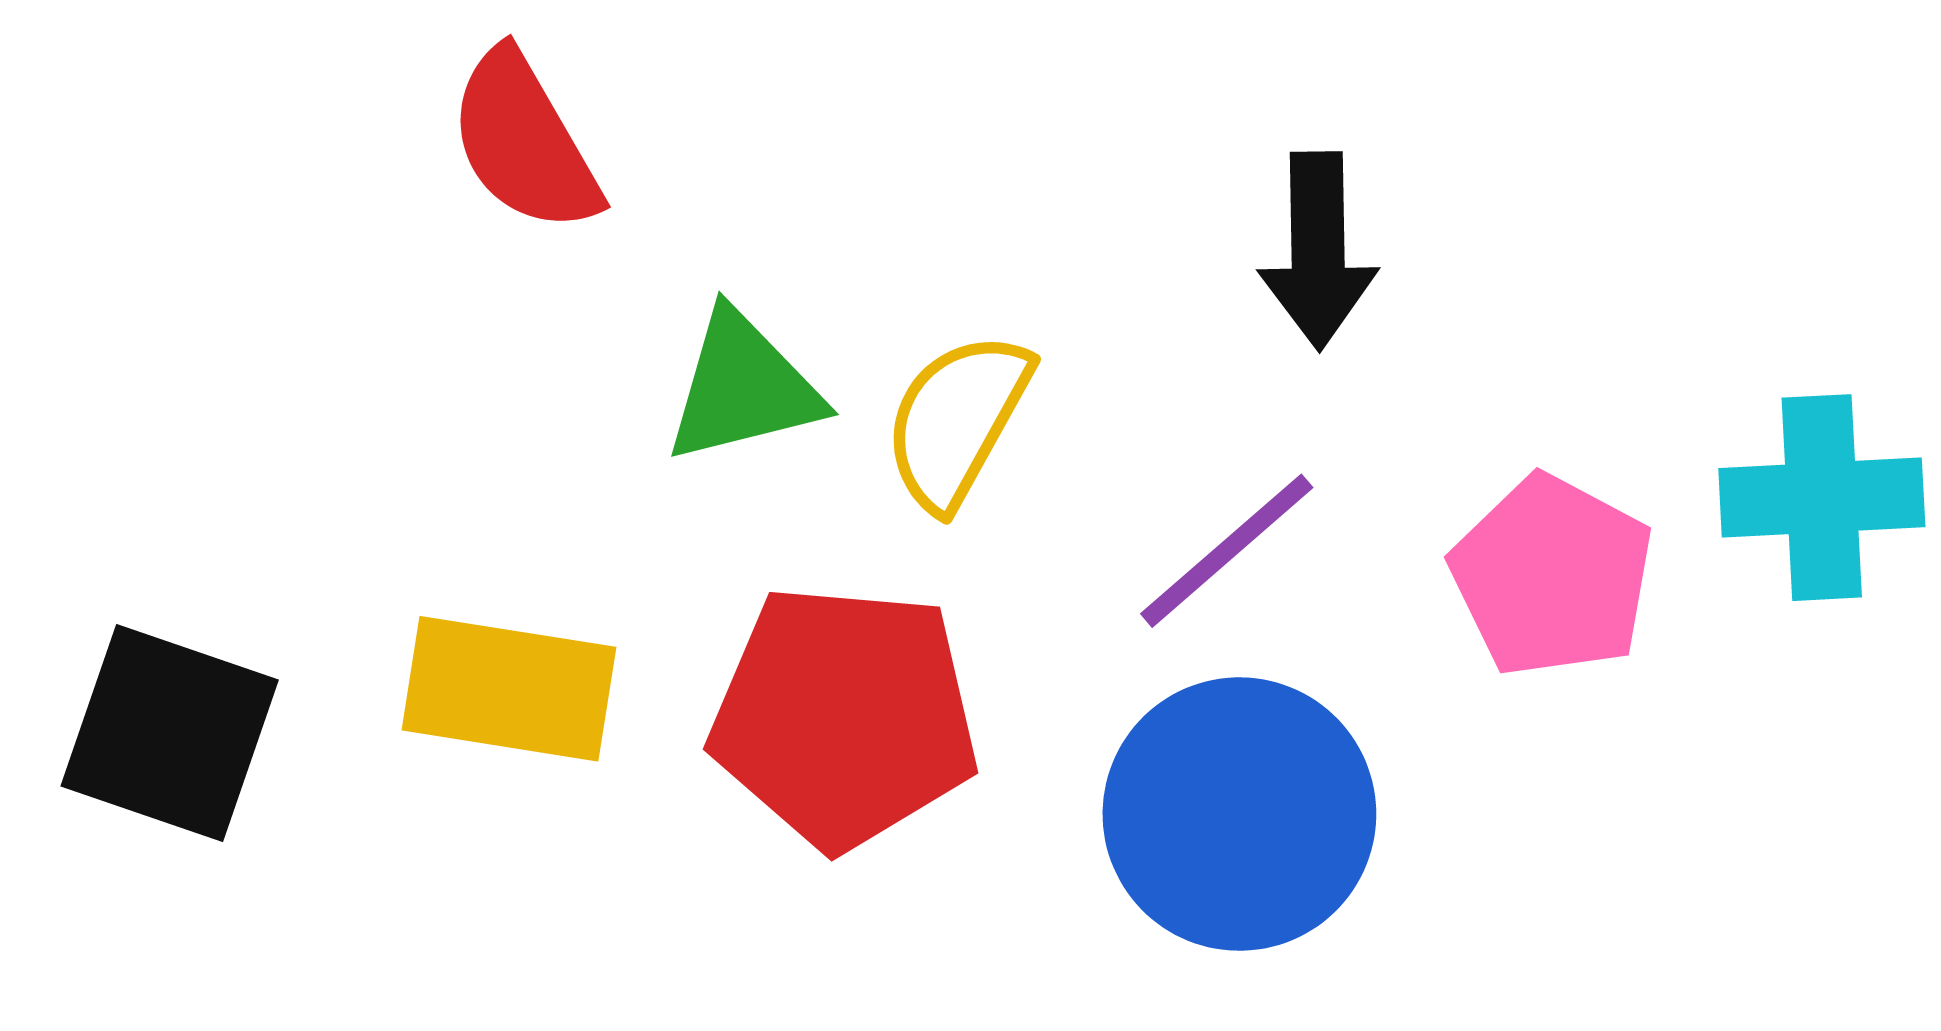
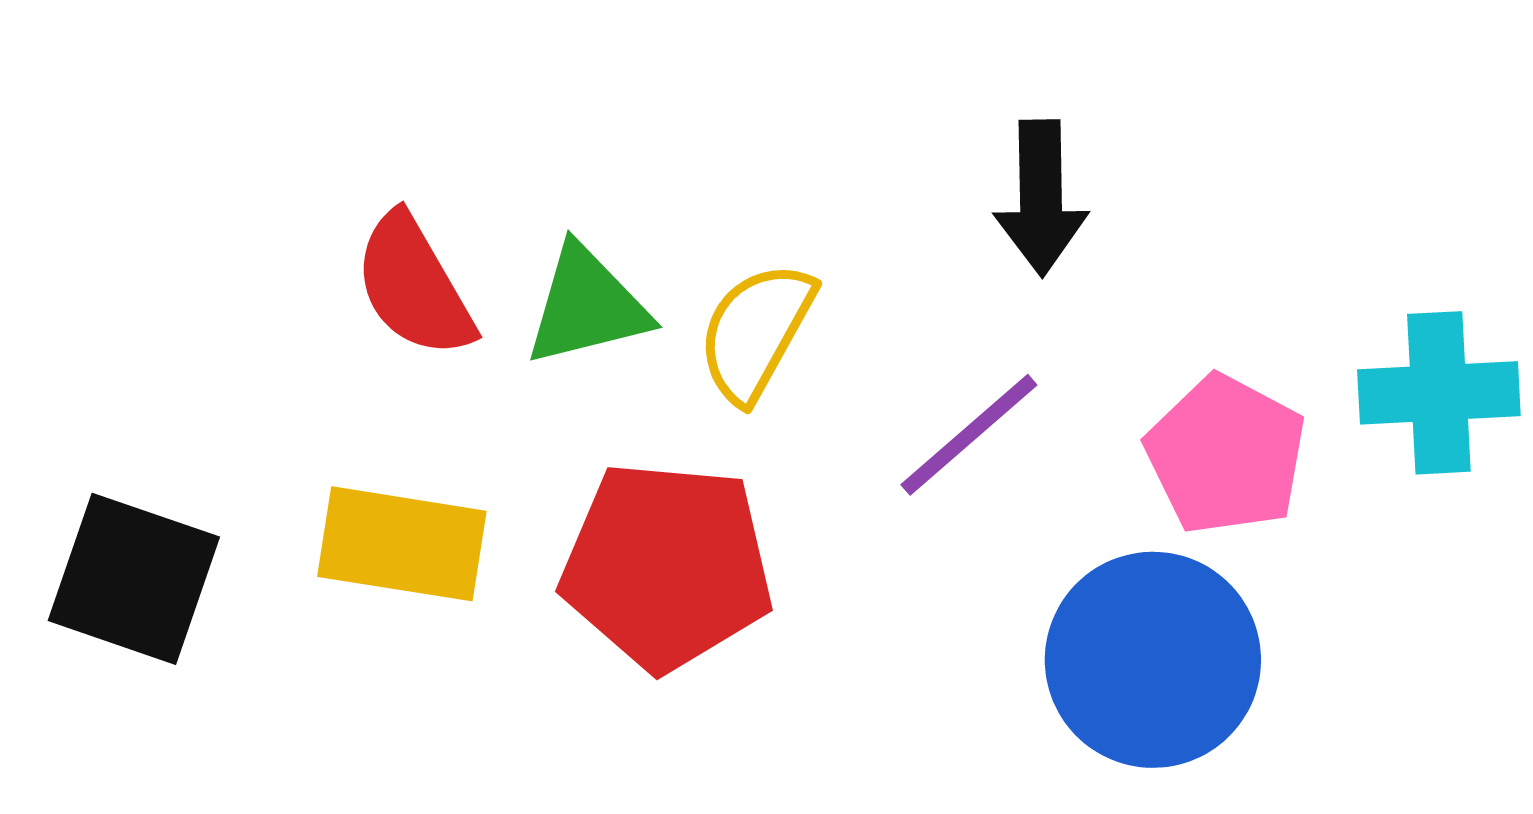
red semicircle: (524, 142) -> (414, 286), moved
blue circle: (1239, 814) -> (1153, 660), moved

